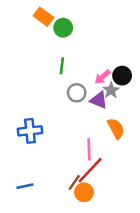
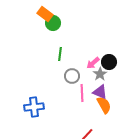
green circle: (63, 28) -> (53, 23), moved
purple triangle: (99, 100) -> (100, 92), moved
pink line: (89, 149) -> (82, 93), moved

